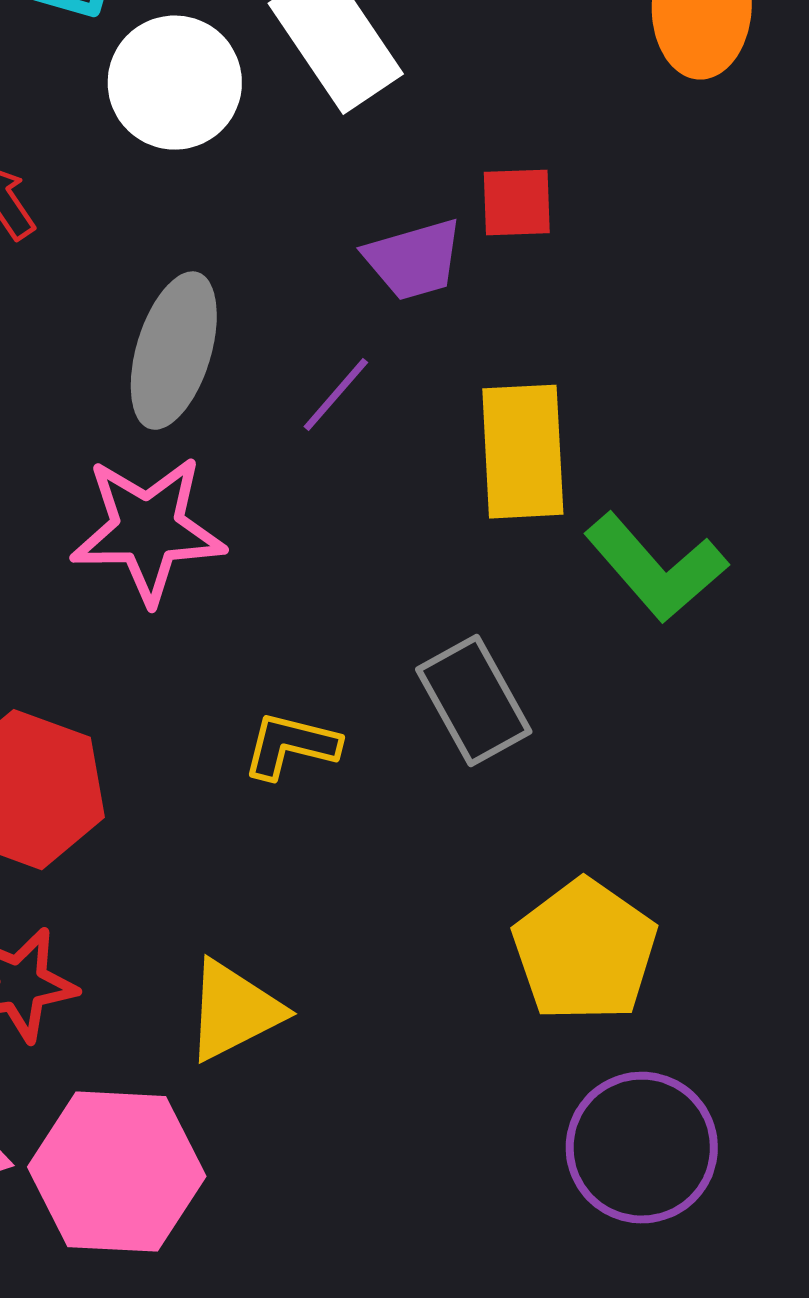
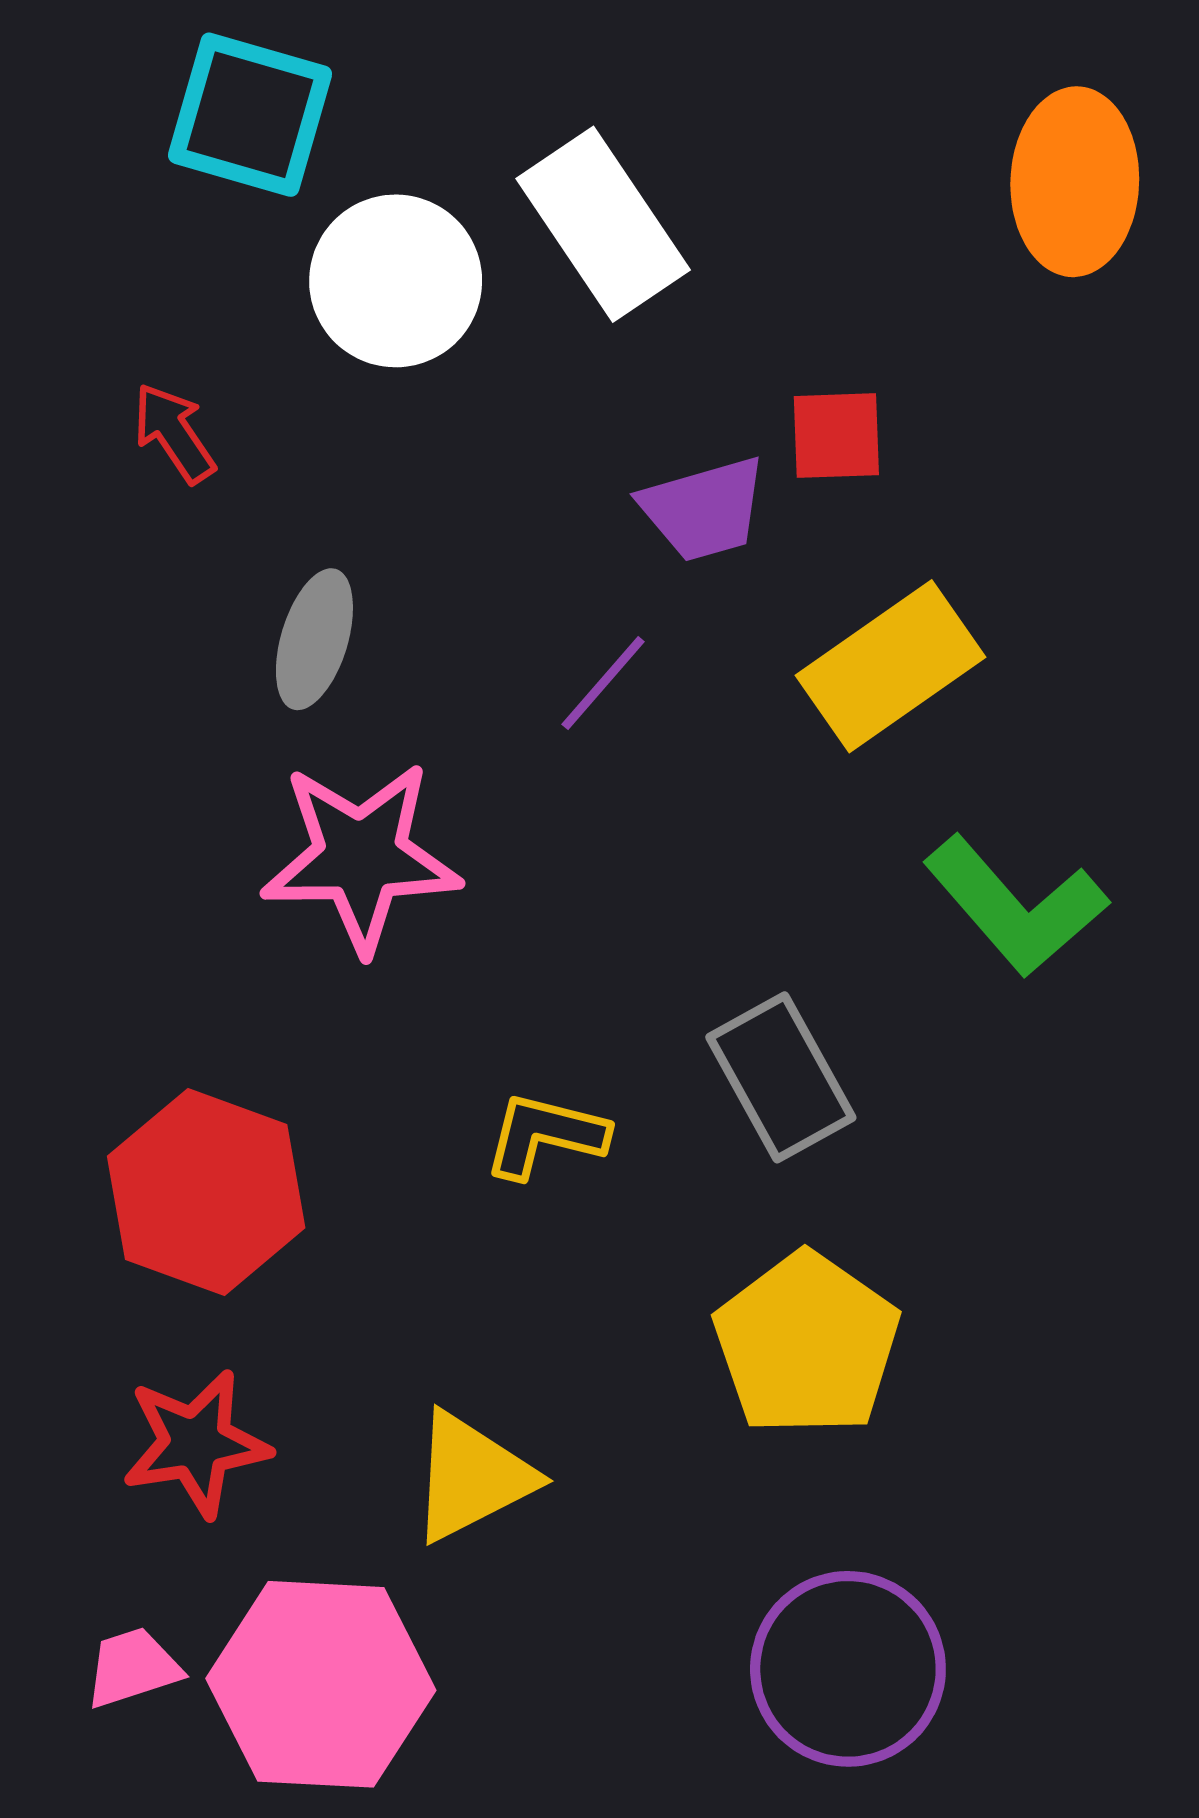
gray ellipse: (174, 351) -> (314, 639), moved, size x0.7
yellow rectangle: (523, 452) -> (890, 666), moved, turned 58
yellow pentagon: (585, 951) -> (807, 1344), moved
purple circle: (642, 1148) -> (848, 1669), moved

